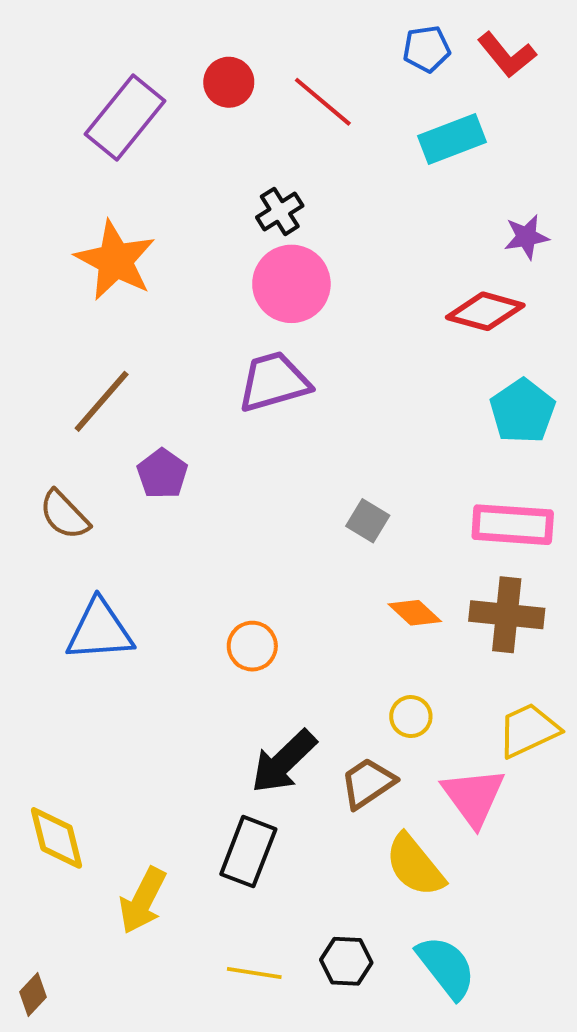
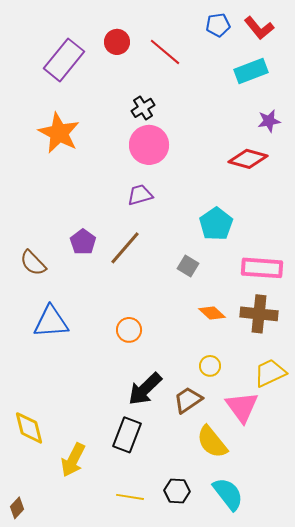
cyan rectangle: (452, 139) -> (251, 71), moved
purple trapezoid: (274, 382) -> (140, 195), size x0.7
brown line: (102, 401) -> (125, 248), moved
cyan pentagon: (522, 411) -> (216, 224), moved

